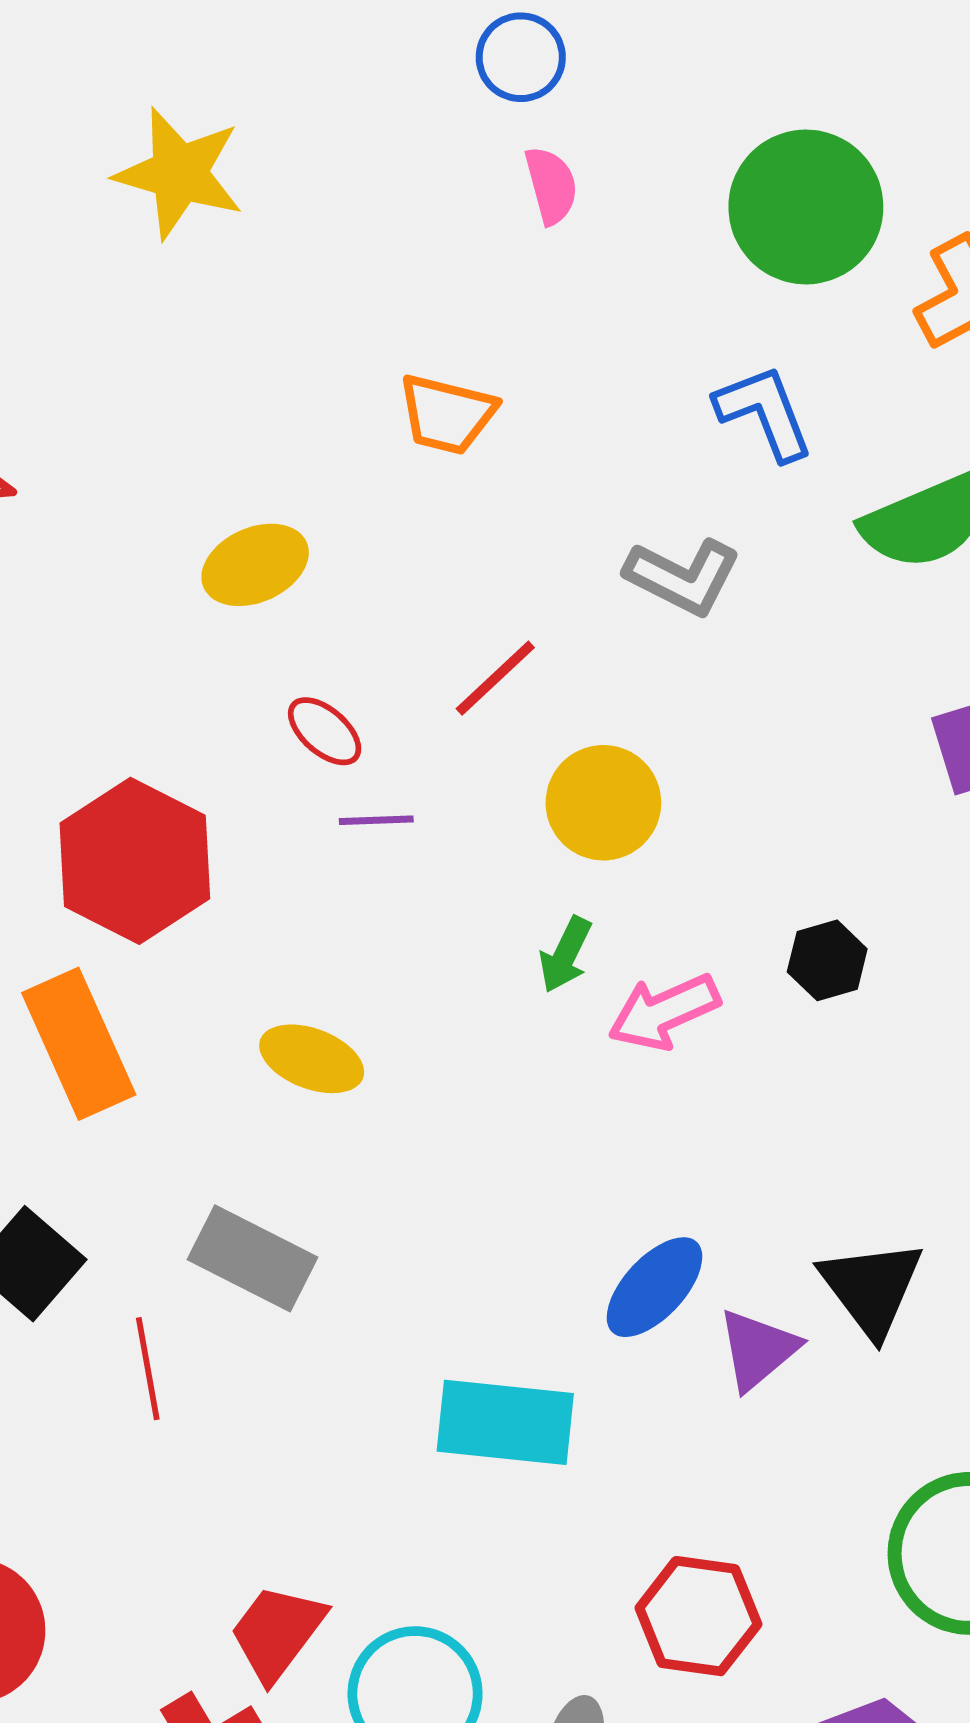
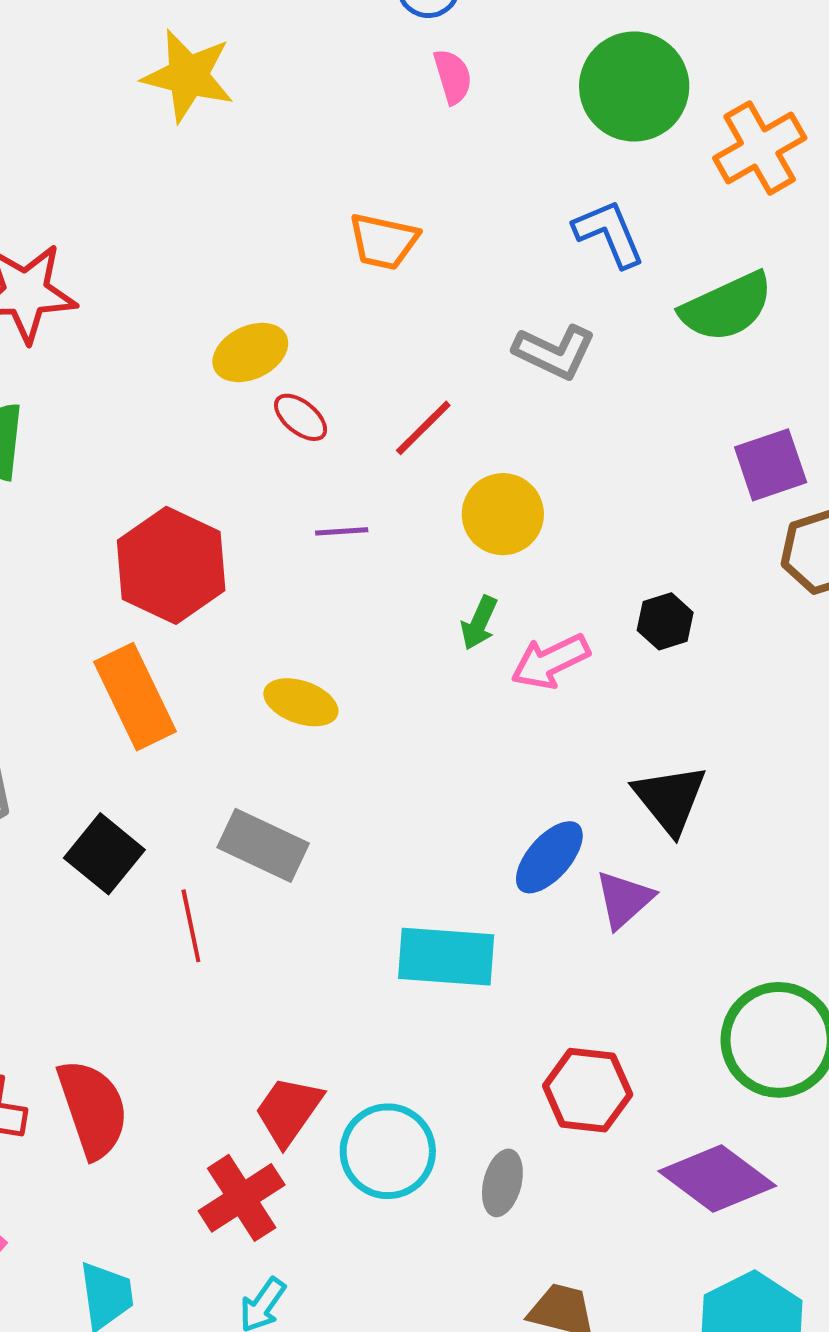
red ellipse: (325, 731) -> (301, 417), moved
black triangle: (871, 1288) -> (670, 799), moved

